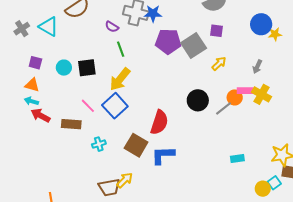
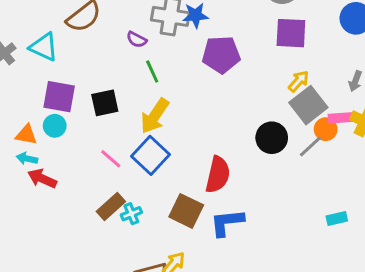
purple square: (216, 31) -> (291, 33), size x1.6
gray square: (194, 45) -> (308, 105), moved
purple square: (35, 63) -> (59, 97), moved, size x1.6
cyan circle: (64, 68) -> (55, 126), moved
brown rectangle: (71, 124) -> (111, 207), moved, turned -42

